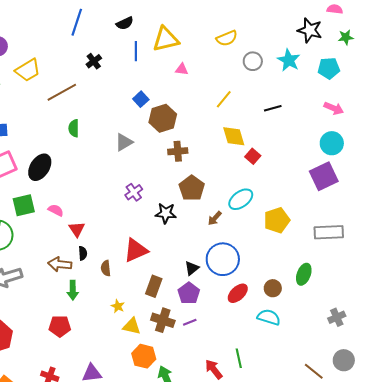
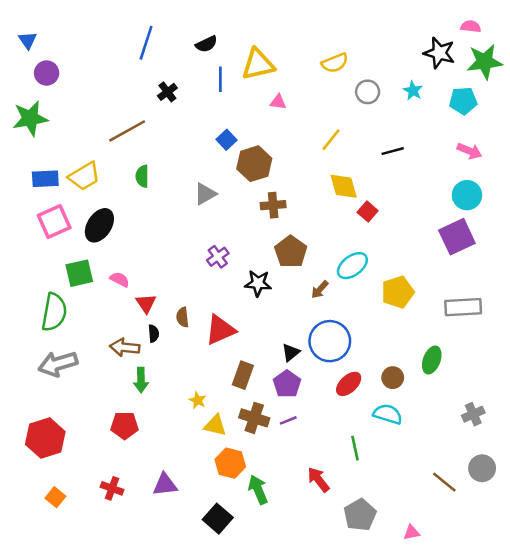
green star: (346, 37) -> (485, 62), size x1.8
cyan star: (289, 60) -> (413, 91), size x0.7
yellow trapezoid: (28, 70) -> (84, 176), moved
brown semicircle: (106, 268) -> (183, 317), moved
green line: (239, 358) -> (355, 448), moved

